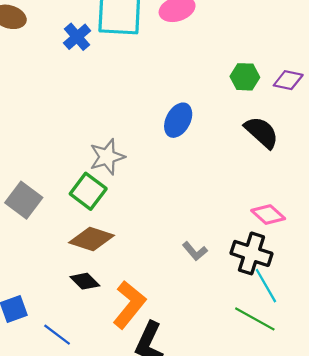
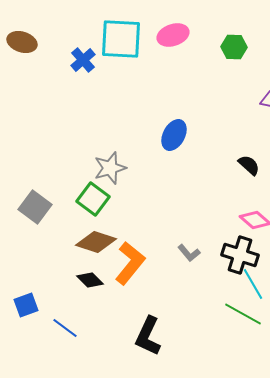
green hexagon: (245, 77) -> (234, 47), moved
black semicircle: (261, 132) -> (249, 165), moved, size x0.7
orange L-shape: (129, 305) -> (130, 263), moved

